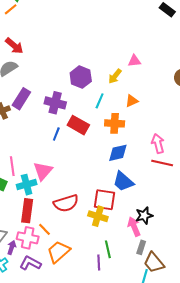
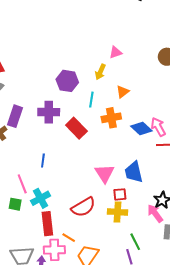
red rectangle: (78, 125) -> (76, 128), turned 30
blue line: (56, 134) -> (43, 161), moved
blue diamond: (118, 153) -> (141, 128), moved, turned 70
pink triangle: (43, 171) -> (105, 173), moved
blue trapezoid: (123, 181) -> (134, 172), turned 50
red square: (104, 200) -> (120, 194), size x0.6

